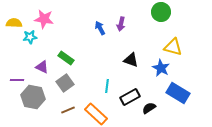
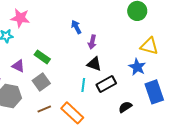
purple arrow: (121, 24) -> (92, 42), moved
black triangle: (131, 60) -> (94, 64), moved
blue rectangle: (178, 93) -> (154, 92), turned 40
black rectangle: (130, 97) -> (106, 84), moved

